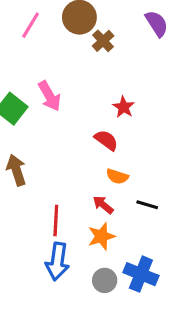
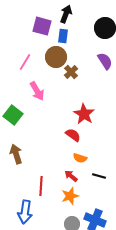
pink arrow: (49, 96) -> (37, 91), moved
red star: (124, 107) -> (84, 114), size x1.5
blue arrow: (57, 262) -> (25, 212), moved

